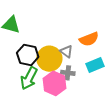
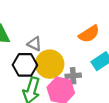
gray triangle: (66, 52) -> (35, 44), moved

